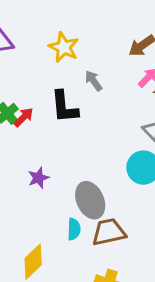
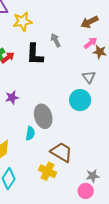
yellow star: (64, 47) -> (22, 21), moved, turned 30
brown trapezoid: (109, 232) -> (61, 152), moved, turned 35

